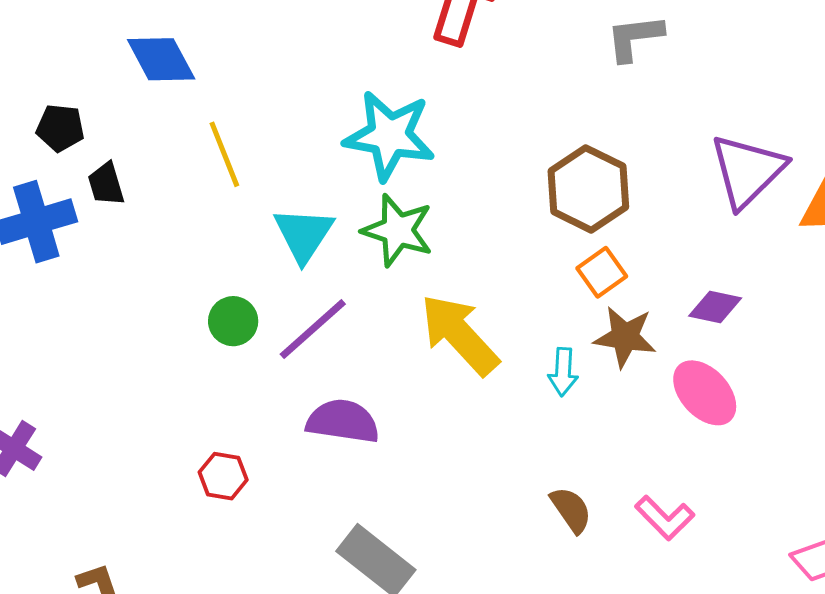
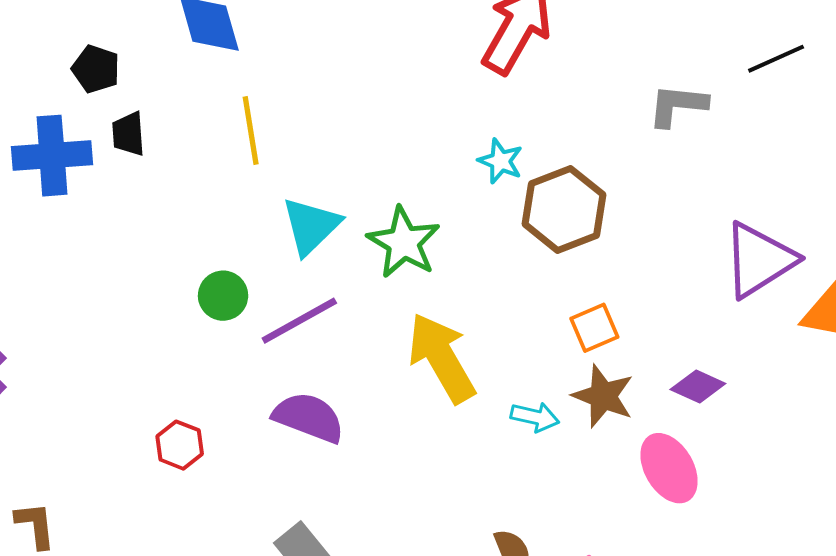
cyan star: (389, 136) -> (500, 161), moved, size x0.5
brown hexagon: (588, 189) -> (564, 209), moved
cyan arrow: (563, 372) -> (535, 417), turned -93

